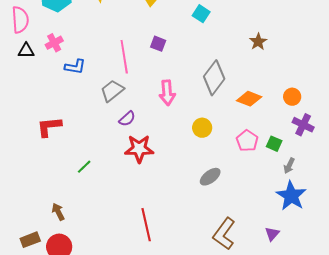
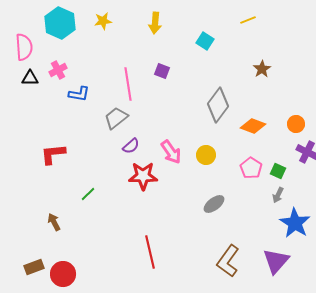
pink arrow: (167, 93) -> (171, 152), moved, turned -30
gray arrow: (289, 166) -> (278, 195), moved
brown arrow: (58, 212) -> (54, 222), moved
purple triangle: (272, 234) -> (276, 261), size x1.8

